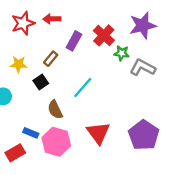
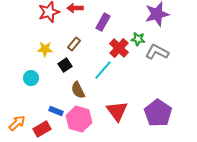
red cross: (104, 35) -> (119, 48), moved
purple rectangle: (74, 41) -> (103, 22), moved

